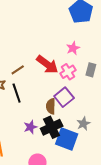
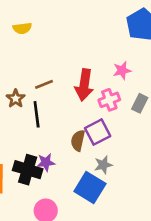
red arrow: (47, 64) -> (84, 85), turned 50
gray star: (83, 124) -> (103, 165), moved
black cross: (52, 127) -> (28, 170), moved, turned 30

